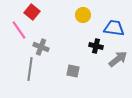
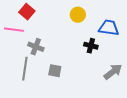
pink line: (19, 30) -> (14, 30), turned -48
gray arrow: (118, 59) -> (113, 72), moved
gray square: (73, 71) -> (55, 71), moved

